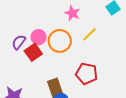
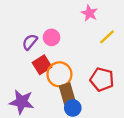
orange circle: (60, 41) -> (59, 74), moved
red square: (33, 52) -> (42, 65), moved

